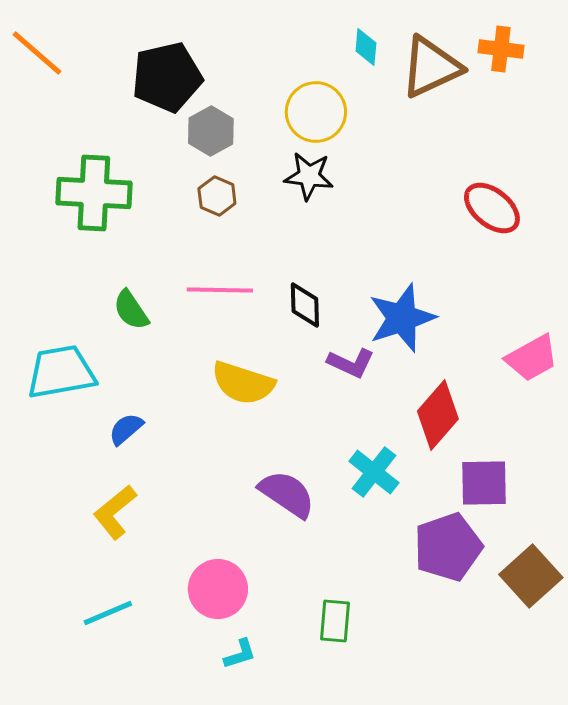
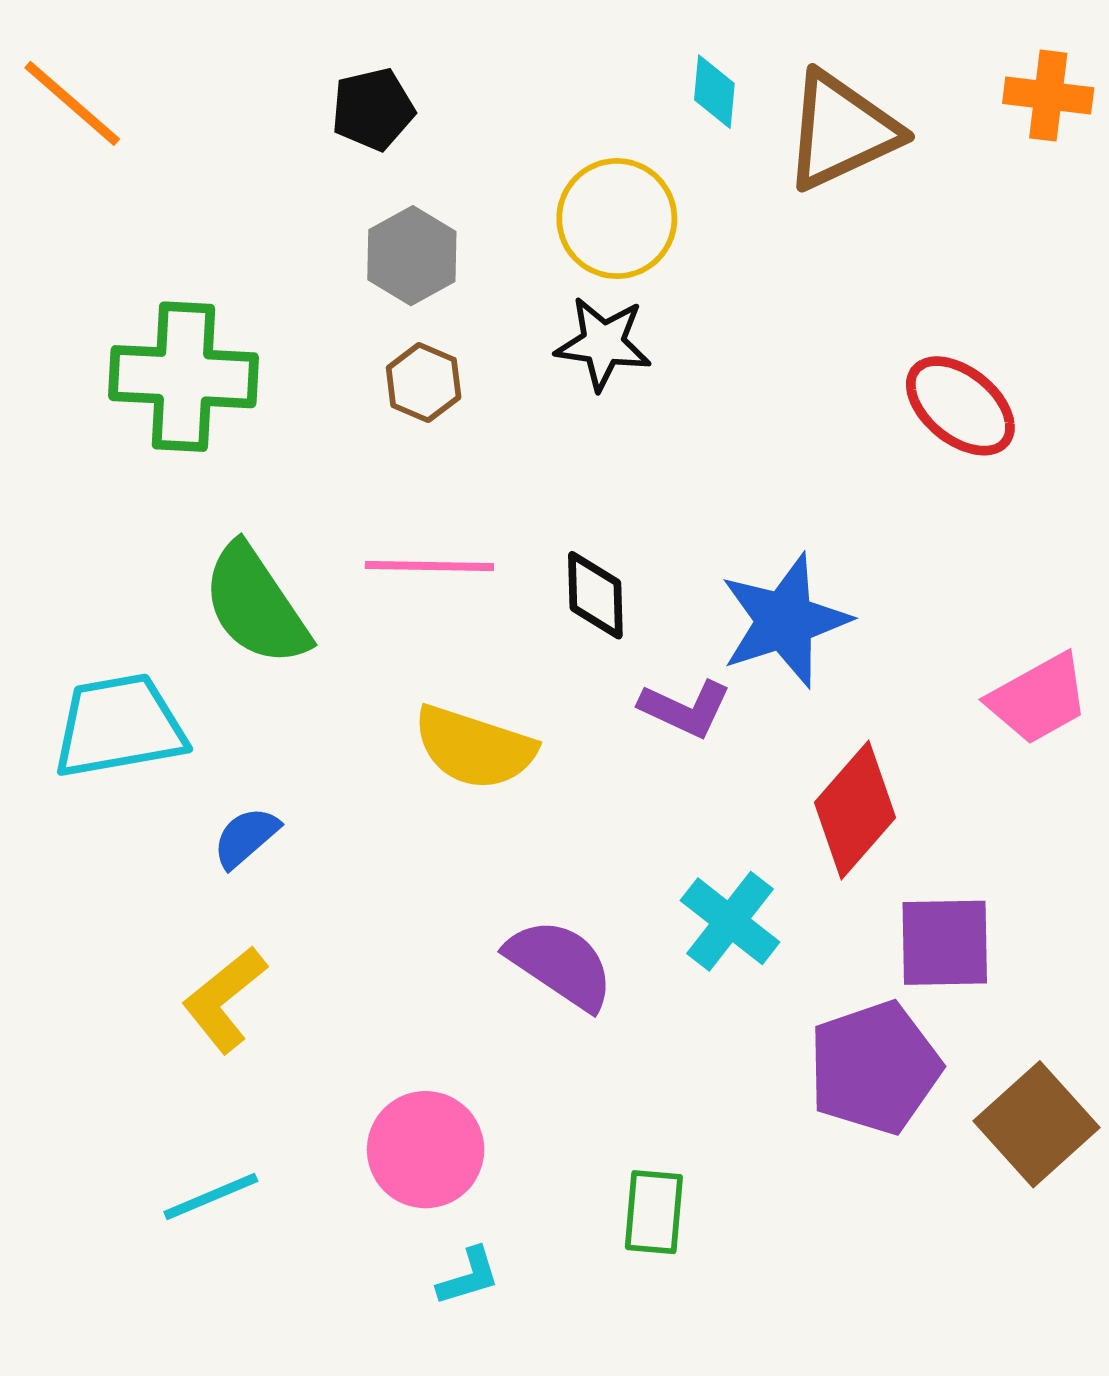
orange cross: (501, 49) -> (1048, 96), moved
black pentagon: (167, 77) -> (373, 109), moved, size x0.6
green semicircle: (131, 310) -> (256, 605), size x1.6

